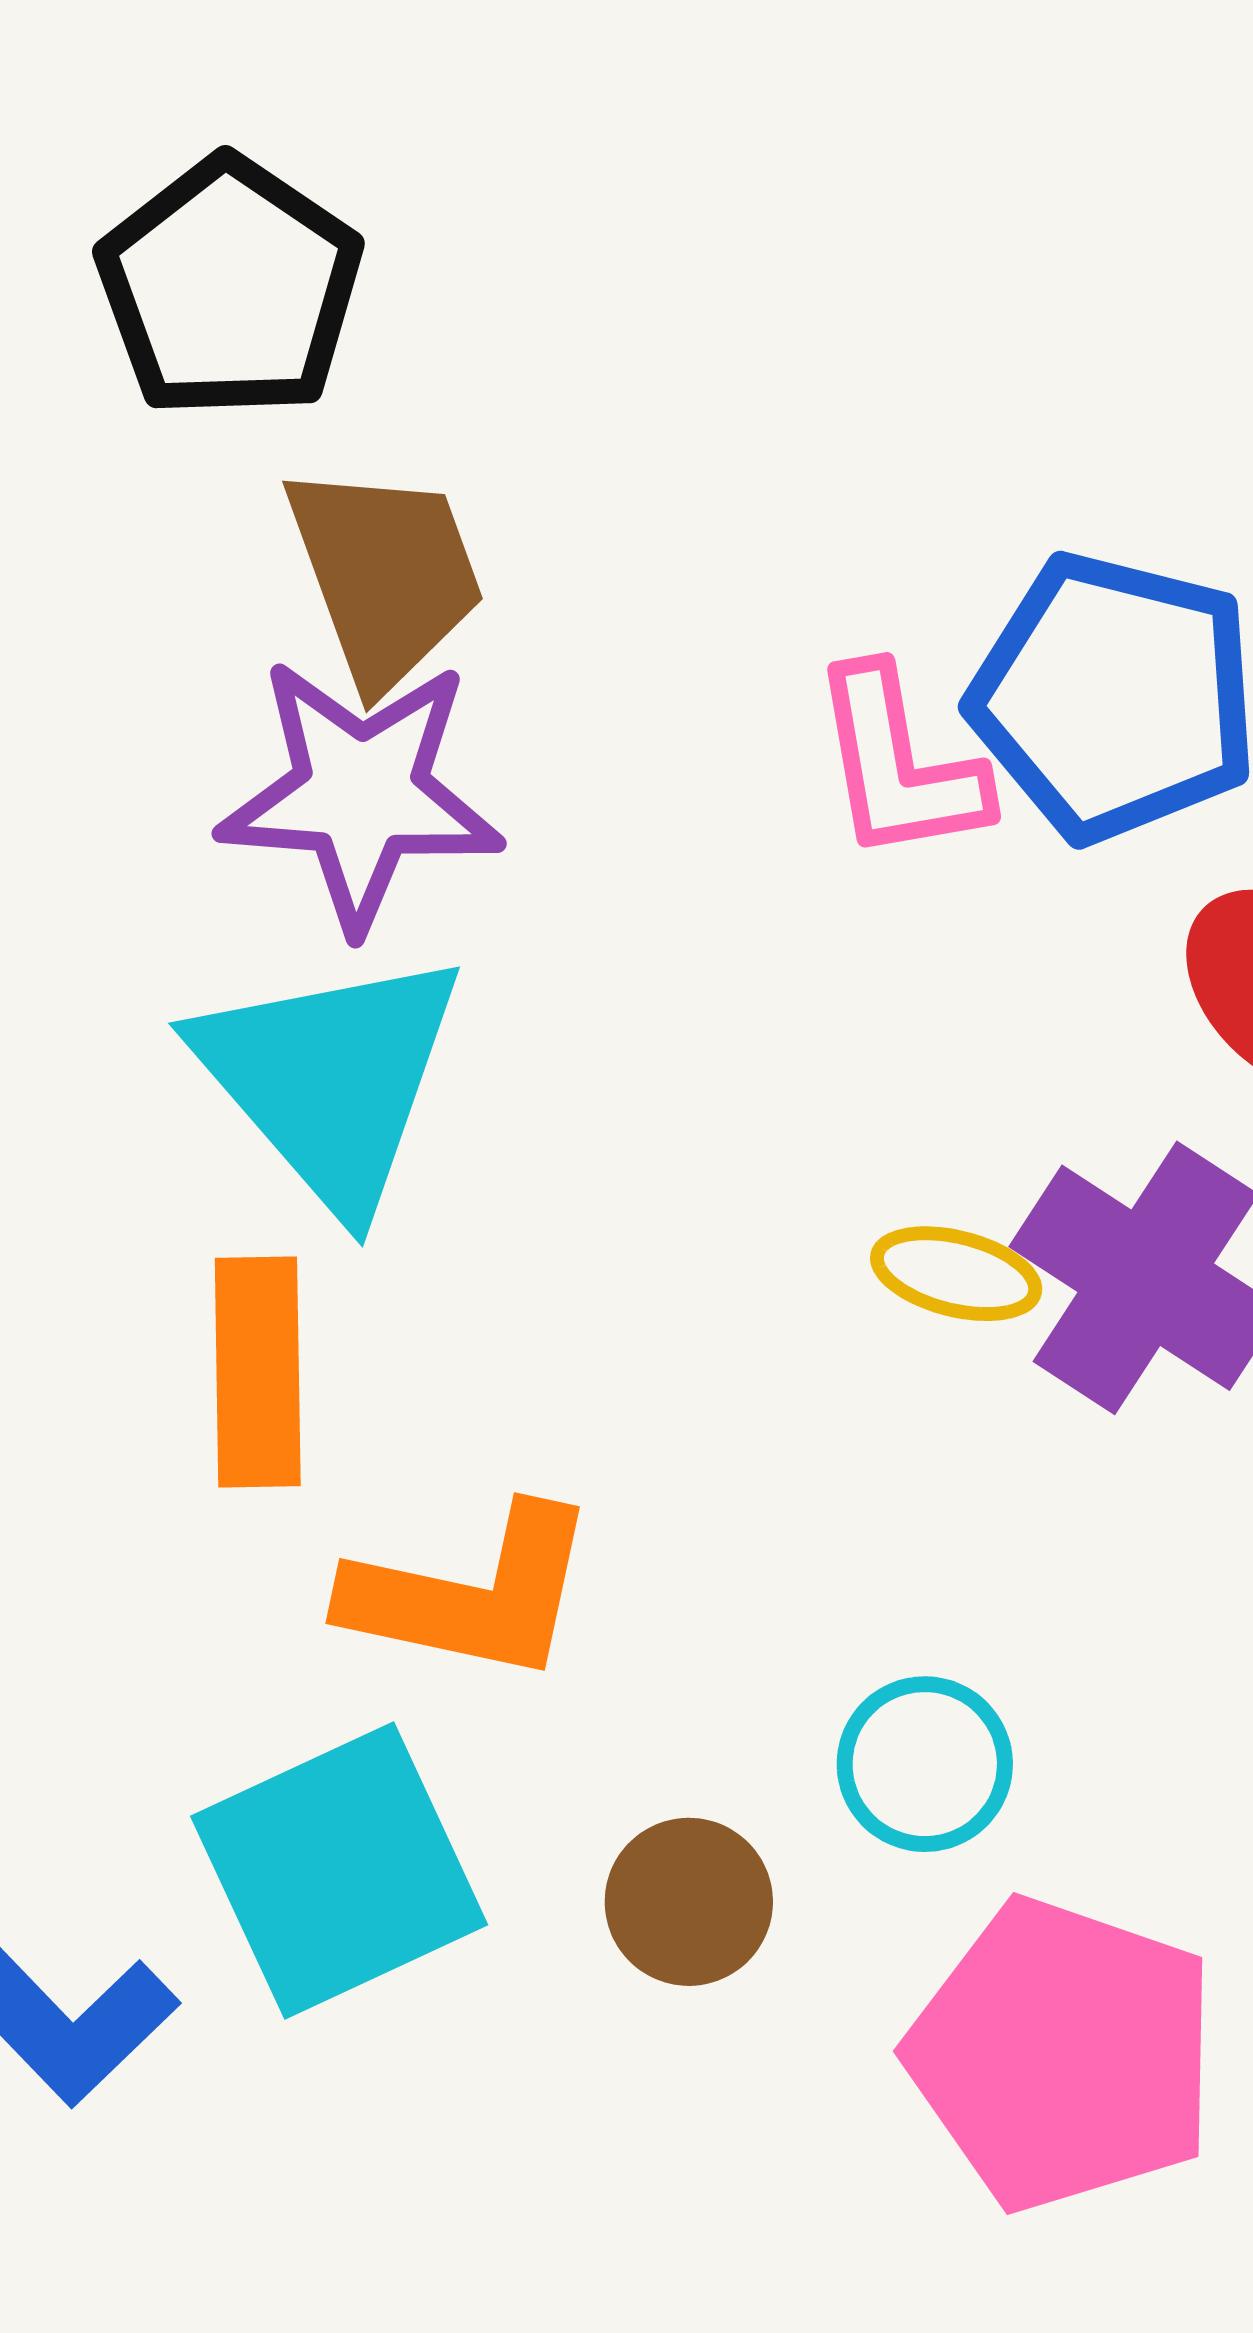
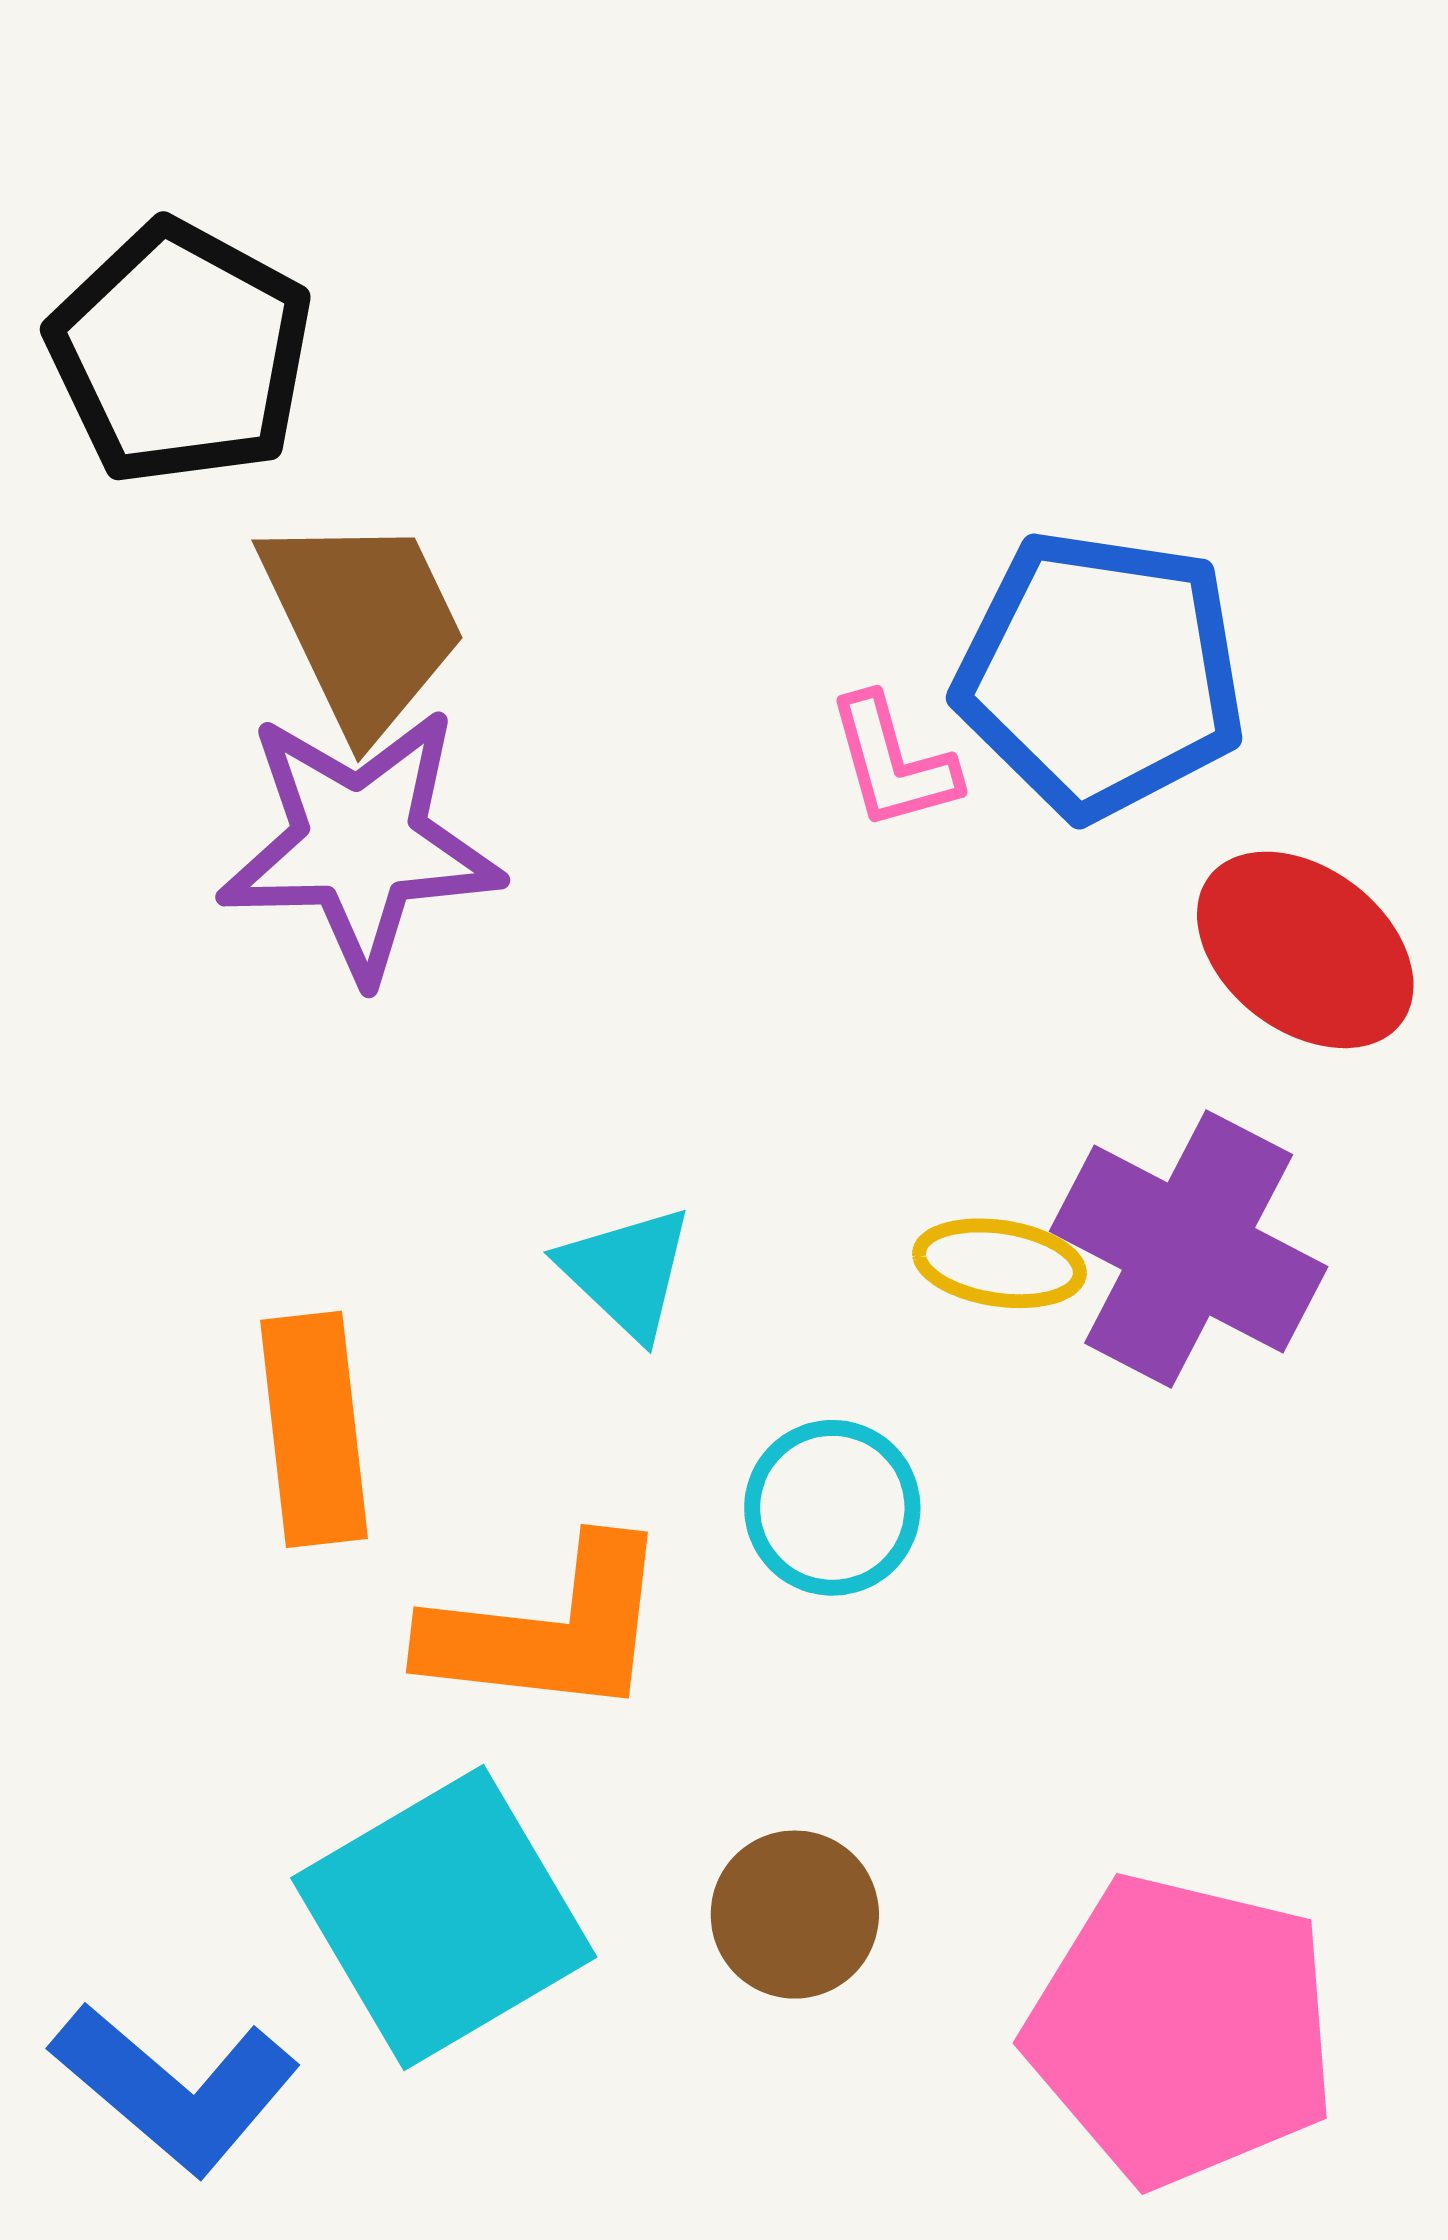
pink L-shape: (899, 765) -> (893, 762), size x0.7
cyan triangle: (330, 1079) -> (626, 1272), moved, size x0.5
cyan circle: (925, 1764) -> (832, 1508), moved

